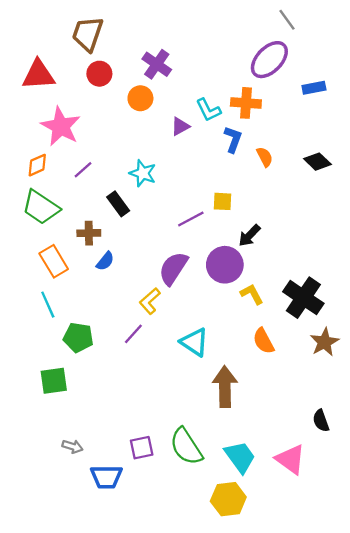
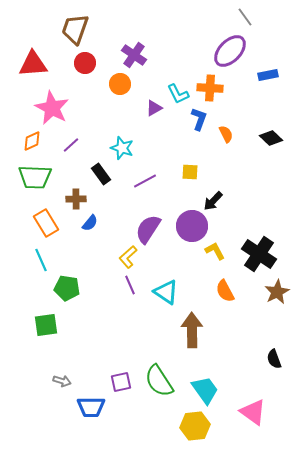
green trapezoid: (41, 207) -> (35, 177), turned -32
purple line: (191, 219) -> (145, 181), moved
purple line: (133, 334) -> (130, 285), moved, turned -66
pink triangle: (290, 459) -> (253, 412), moved

